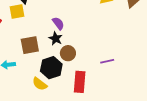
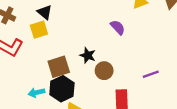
purple semicircle: (58, 23) -> (118, 27), moved
black hexagon: (51, 68) -> (62, 89), moved

